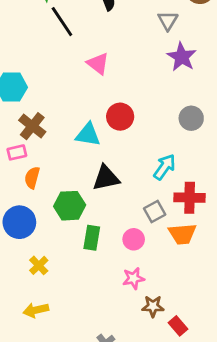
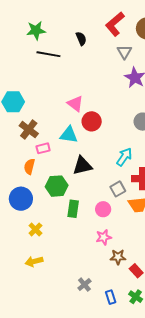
black line: (62, 22) -> (48, 54), turned -45
pink triangle: (98, 64) -> (75, 104), moved
pink rectangle: (17, 152) -> (43, 148), moved

